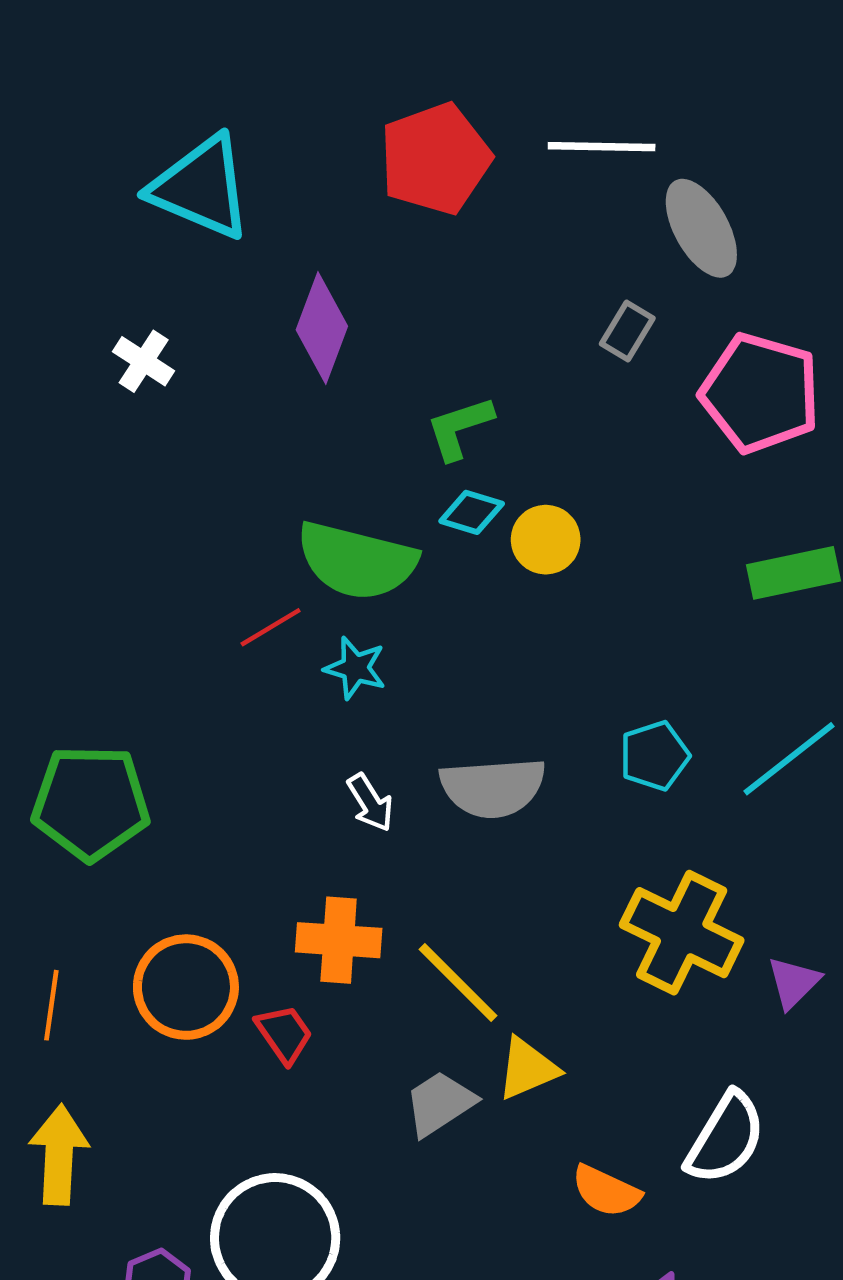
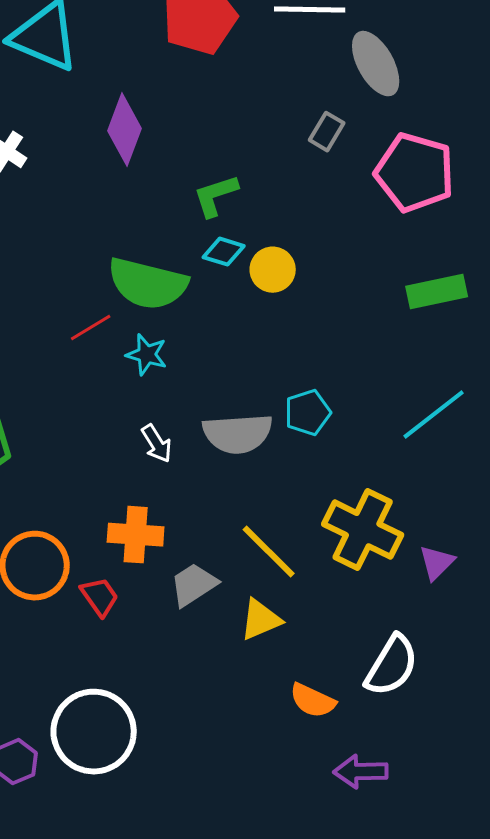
cyan pentagon: (654, 756) -> (308, 413), moved
yellow line: (458, 982) -> (269, 552), moved
gray trapezoid: (440, 1103) -> (194, 585), moved

